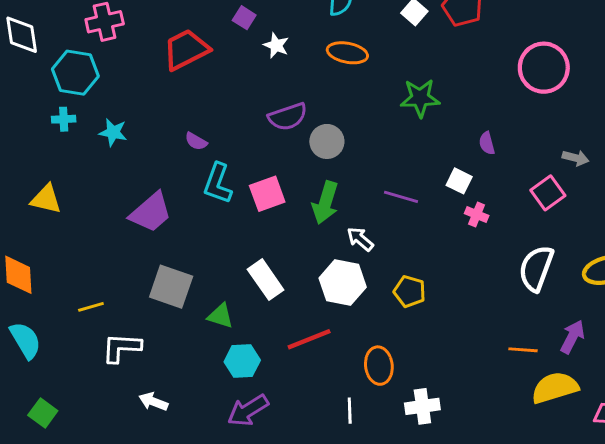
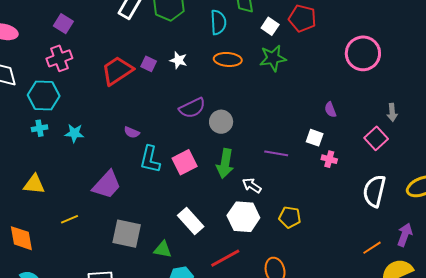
purple square: (244, 18) -> (149, 64), moved
green star: (420, 98) -> (273, 58), moved
gray arrow: (576, 158) -> (392, 112), turned 78
yellow line: (91, 307) -> (70, 219), moved
orange line: (523, 350) -> (372, 248), turned -30

